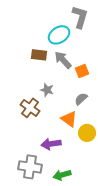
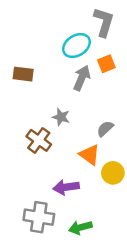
brown rectangle: (39, 55) -> (23, 74), moved
gray arrow: (63, 60) -> (82, 78), turned 66
orange square: (82, 71) -> (106, 64), moved

